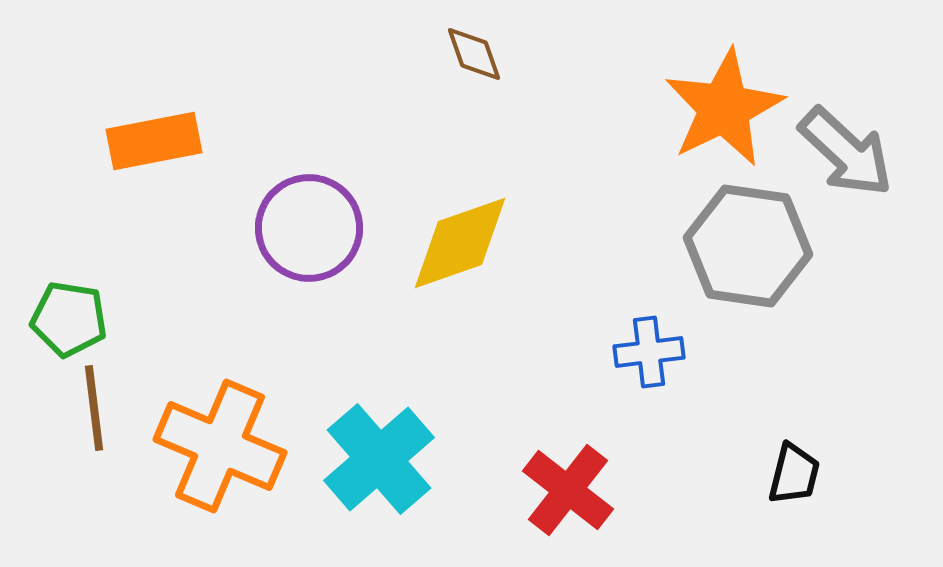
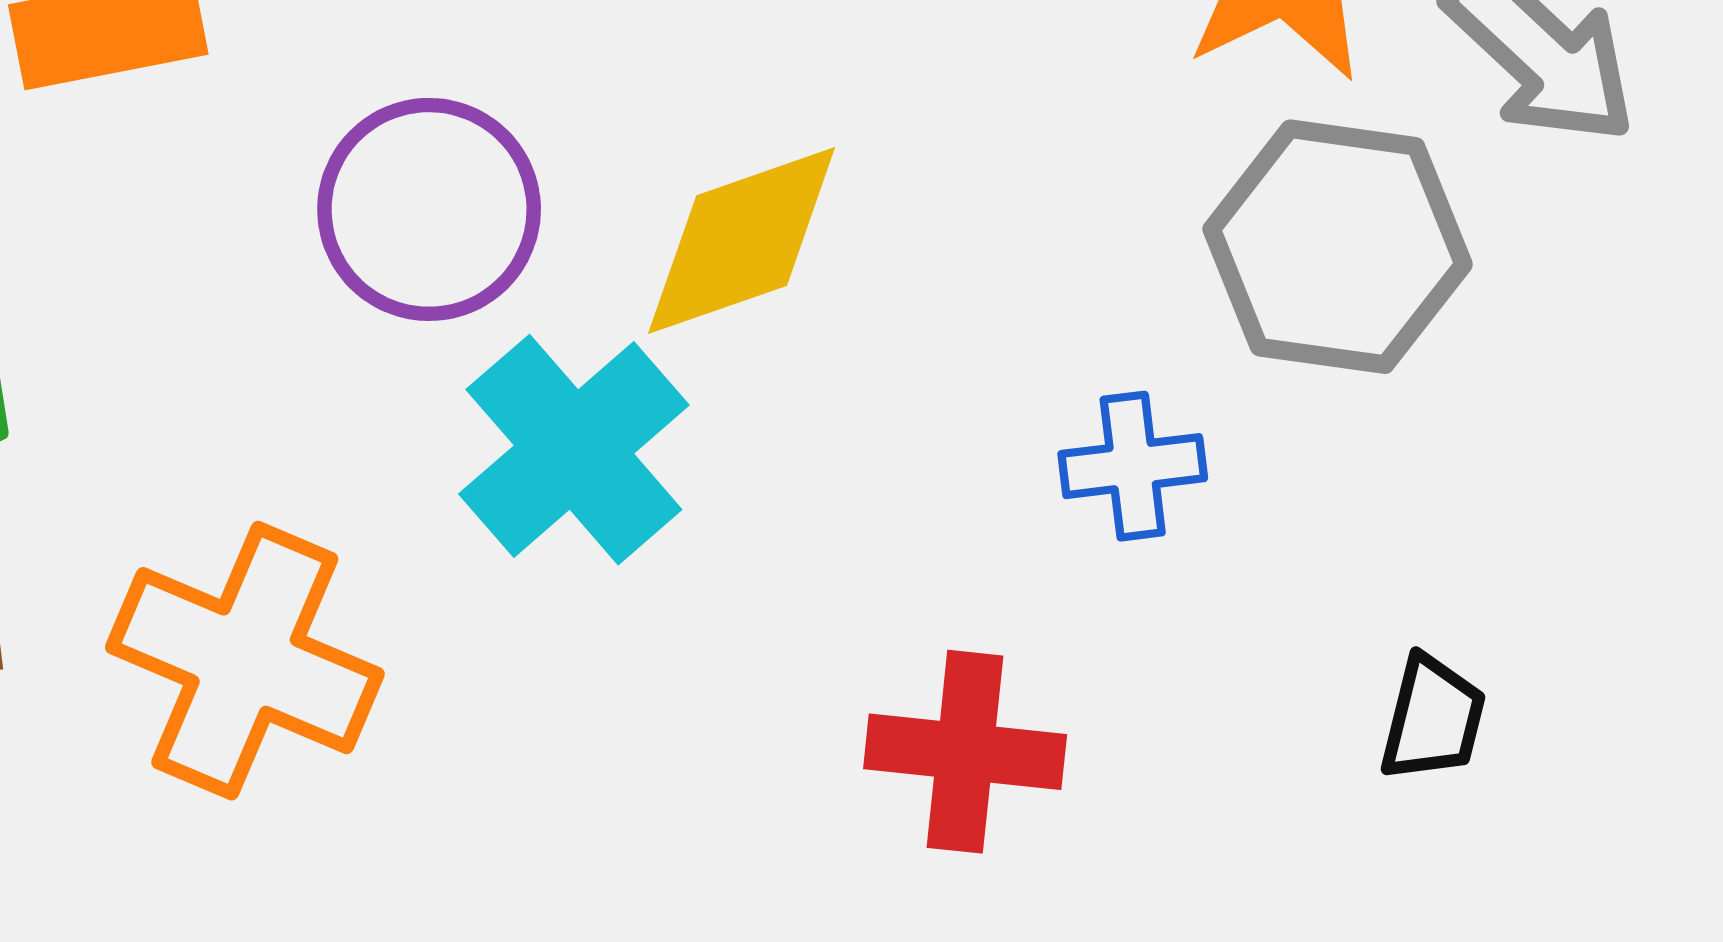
cyan cross: (379, 459) -> (574, 450), moved
red cross: (568, 490) -> (965, 752), turned -32

